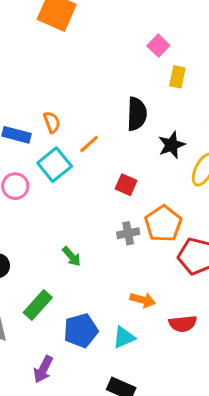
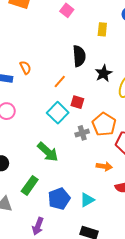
pink square: (158, 46) -> (67, 10), moved
orange line: (89, 144) -> (60, 82), moved
cyan square: (55, 165) -> (58, 113), moved
green arrow: (72, 256) -> (48, 152), size x1.6
orange arrow: (143, 300) -> (104, 166), moved

